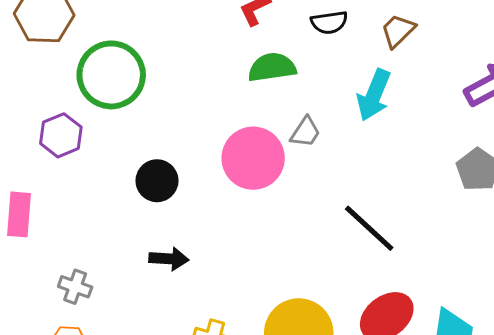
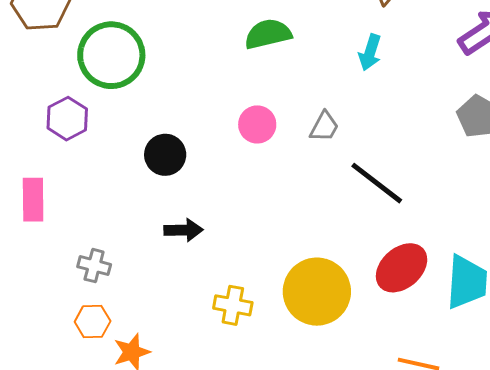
cyan arrow: (374, 95) -> (370, 52), size x0.7
gray trapezoid: (305, 132) -> (324, 127), moved
pink circle: (253, 158) -> (257, 124), size x0.6

